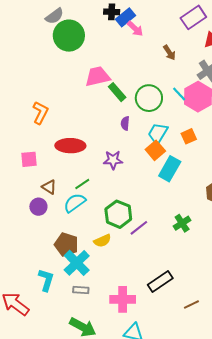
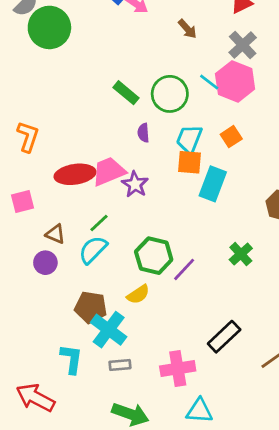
pink trapezoid: (98, 76) -> (109, 171), moved
orange square: (155, 150) -> (189, 162), turned -36
purple star: (113, 160) -> (135, 184), turned -30

